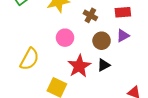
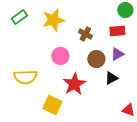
yellow semicircle: (29, 59) -> (25, 77), turned 60
black triangle: (104, 65) -> (111, 78), moved

